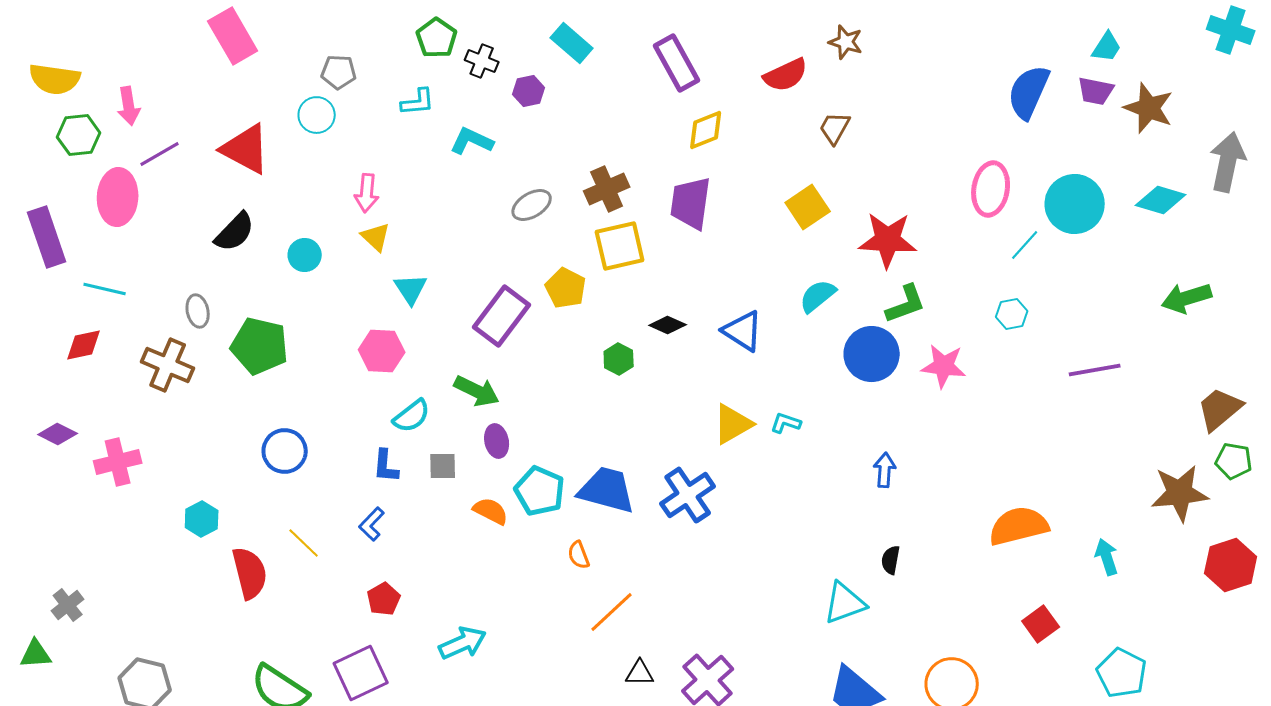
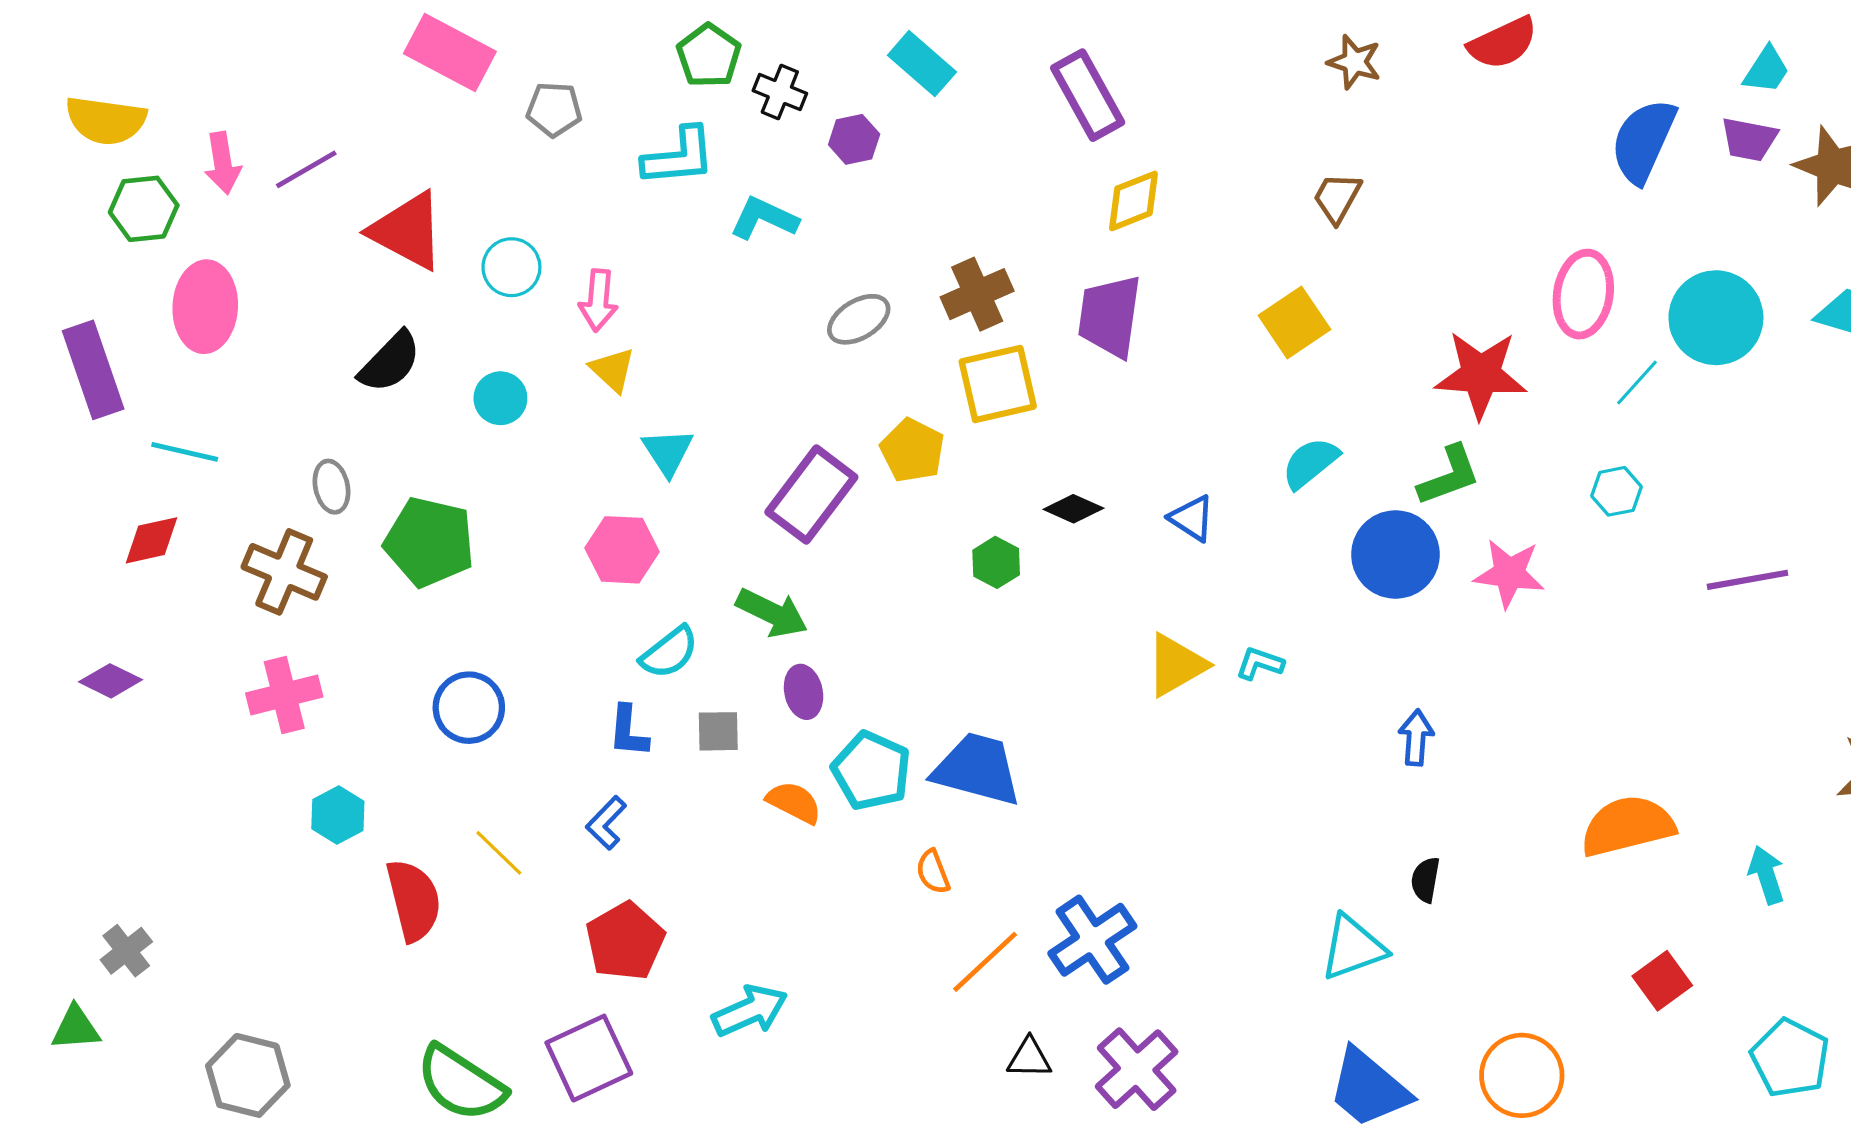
pink rectangle: (233, 36) -> (450, 53), moved, turned -32
red semicircle: (786, 75) -> (1503, 43), moved
cyan L-shape: (418, 102) -> (679, 157), size x1.4
cyan circle: (317, 115) -> (511, 267), moved
purple line: (160, 154) -> (306, 169), moved
red star: (888, 240) -> (1481, 375), moved
blue triangle: (743, 331) -> (1192, 518), size x0.7
pink cross: (118, 462) -> (284, 695), moved
blue cross: (688, 495) -> (1092, 940), moved
red pentagon: (384, 599) -> (625, 941), size x1.5

